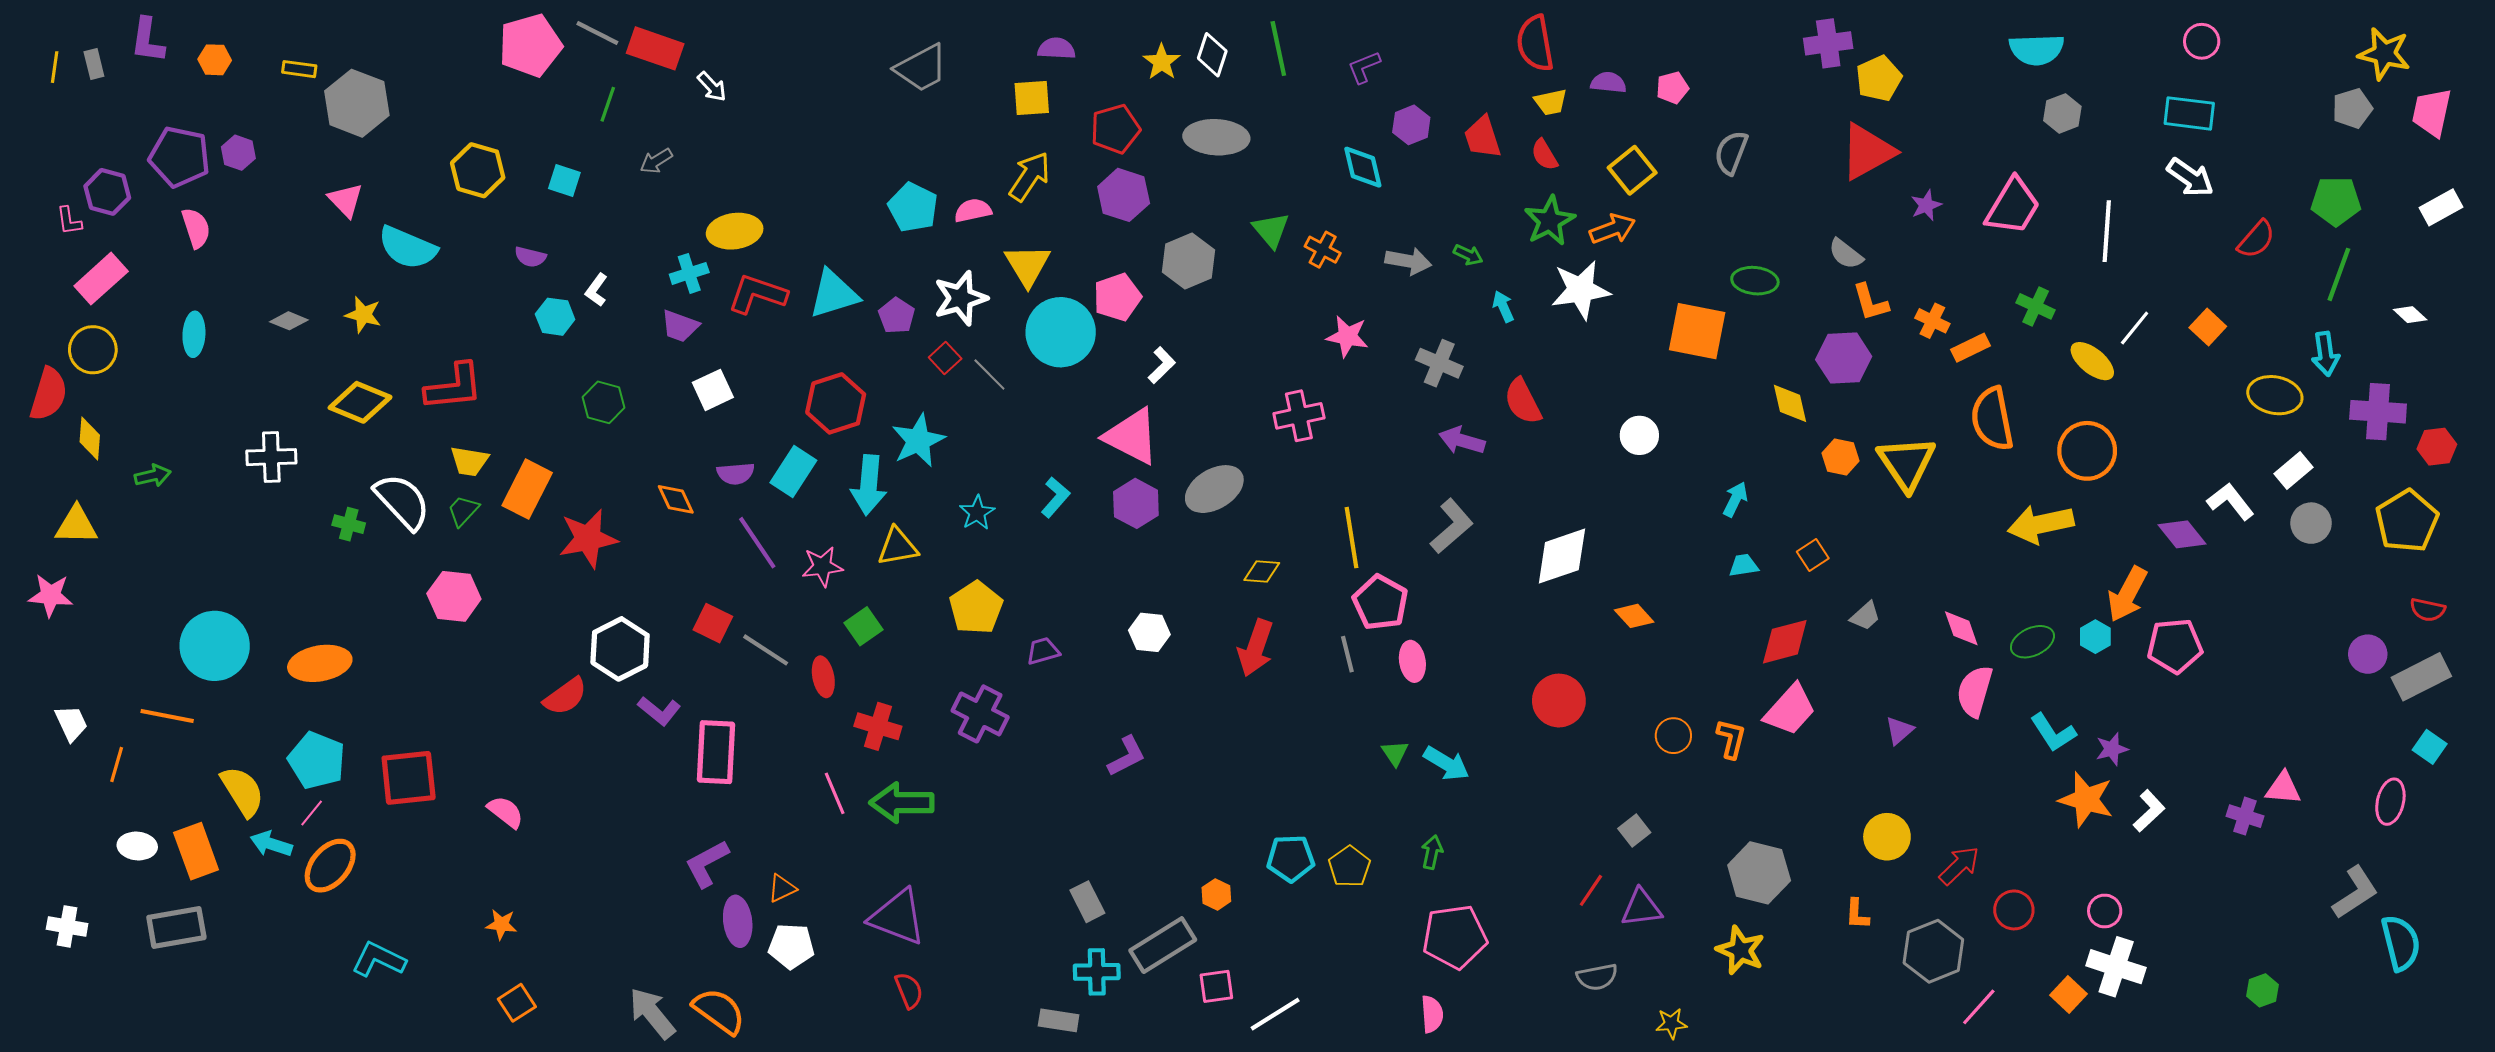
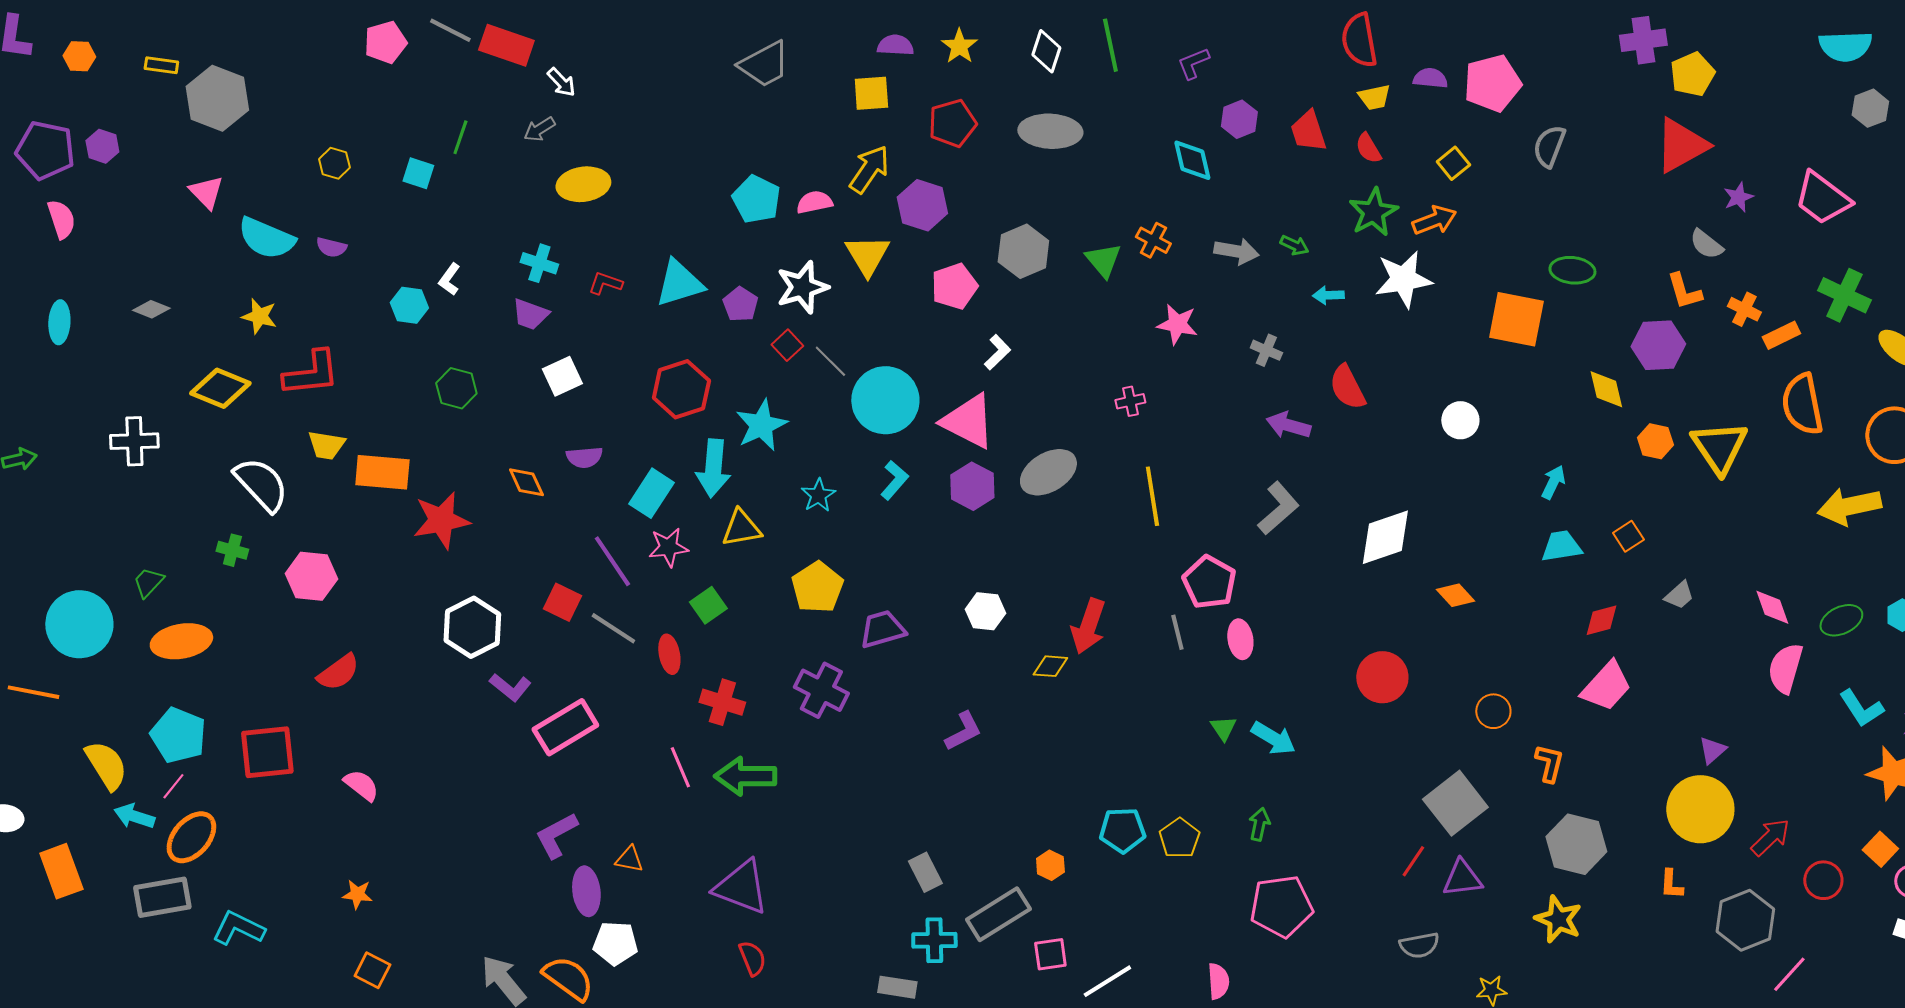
pink pentagon: (530, 45) -> (385, 42), size x0.7
yellow star: (1162, 62) -> (959, 46), moved
pink pentagon: (1672, 88) -> (1492, 83), size x1.8
green line: (608, 104) -> (460, 137), moved
gray arrow: (656, 161) -> (539, 129), moved
yellow hexagon: (478, 170) -> (334, 163), size x0.6
yellow square: (1632, 170) -> (1453, 163), size x0.7
purple hexagon: (1124, 195) -> (922, 205), moved
pink trapezoid: (2013, 206) -> (1822, 198), turned 96
green triangle: (1271, 230) -> (1103, 260), moved
yellow ellipse: (735, 231) -> (583, 184), moved
gray semicircle: (1846, 254) -> (1706, 244), moved
purple semicircle: (530, 257) -> (331, 247), moved
cyan cross: (689, 273) -> (539, 263), turned 36
red L-shape: (757, 294) -> (605, 283), size x0.6
cyan arrow: (1503, 306) -> (1328, 295), turned -68
green cross: (2036, 306) -> (1844, 295), size x1.4
yellow star: (363, 315) -> (259, 316), moved
cyan circle: (1061, 332) -> (885, 400), moved
gray cross: (1439, 363) -> (1266, 350), size x0.7
pink cross: (1299, 416) -> (1130, 401), size x0.6
cyan rectangle: (793, 471) -> (651, 493), moved
orange rectangle: (527, 489) -> (382, 472), turned 68
green trapezoid: (463, 511) -> (148, 582), moved
green cross: (349, 524) -> (232, 550), moved
yellow line: (1352, 538) -> (1152, 496), moved
purple line: (757, 543) -> (612, 561), moved
cyan trapezoid: (1744, 565) -> (1561, 546), size x1.4
yellow diamond: (1262, 572) -> (1050, 666), moved
red diamond: (1785, 642) -> (1601, 620), size x0.7
purple trapezoid: (1043, 651) -> (882, 629), size x1.4
red semicircle: (565, 696) -> (338, 672), moved
purple triangle: (1899, 730) -> (1712, 750), moved
orange L-shape: (1731, 739) -> (1549, 763), moved
pink rectangle: (716, 752) -> (565, 727), turned 56
gray square: (1634, 831) -> (1455, 803), size x2.0
yellow circle: (1887, 837) -> (1700, 809), size x1.5
orange rectangle: (196, 851) -> (61, 871), moved
orange triangle: (782, 888) -> (629, 859), turned 36
gray rectangle: (176, 927) -> (162, 897), moved
white pentagon: (791, 946) -> (615, 943), moved
orange square: (2069, 995) -> (1880, 849), moved
orange square: (517, 1003) -> (372, 970), turned -30
pink semicircle: (1432, 1014) -> (1218, 981), moved

